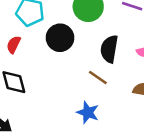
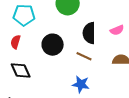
black circle: (60, 38) -> (53, 45), moved

